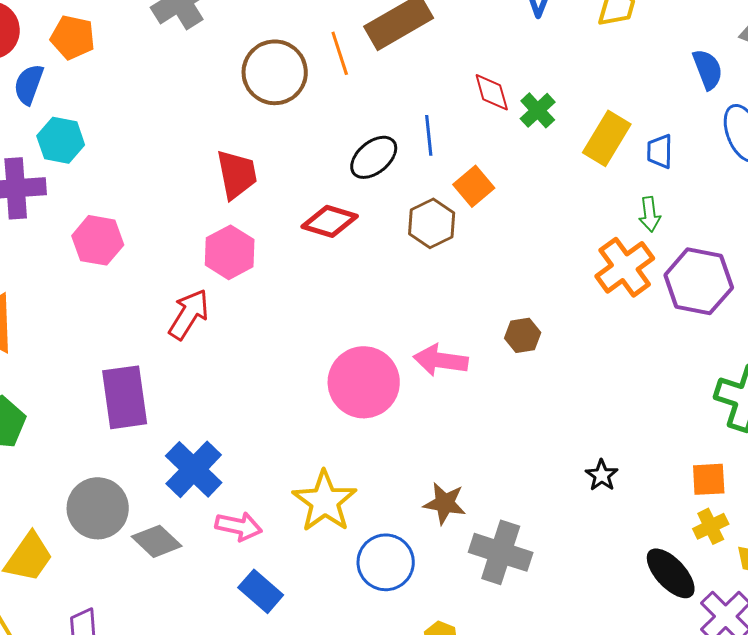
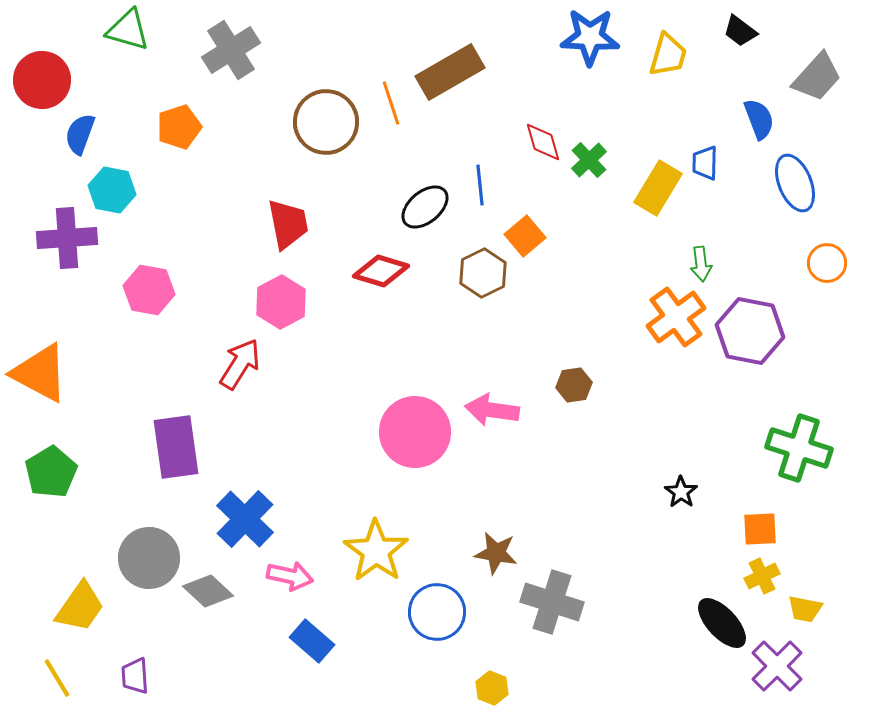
orange pentagon: (73, 37) -> (179, 127), moved, turned -30
blue trapezoid: (660, 151) -> (705, 163), moved
black star: (602, 475) -> (681, 492), moved

